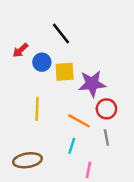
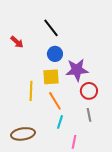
red arrow: (20, 50) -> (17, 42), turned -96
blue circle: (42, 62) -> (55, 54), moved
yellow square: (65, 72) -> (51, 77), moved
orange line: (79, 121) -> (55, 101), moved, turned 30

